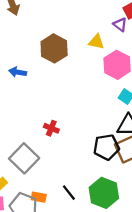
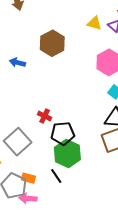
yellow triangle: (96, 42) -> (94, 23), moved
black pentagon: (106, 147) -> (63, 133), moved
green hexagon: (104, 193) -> (67, 154), moved

